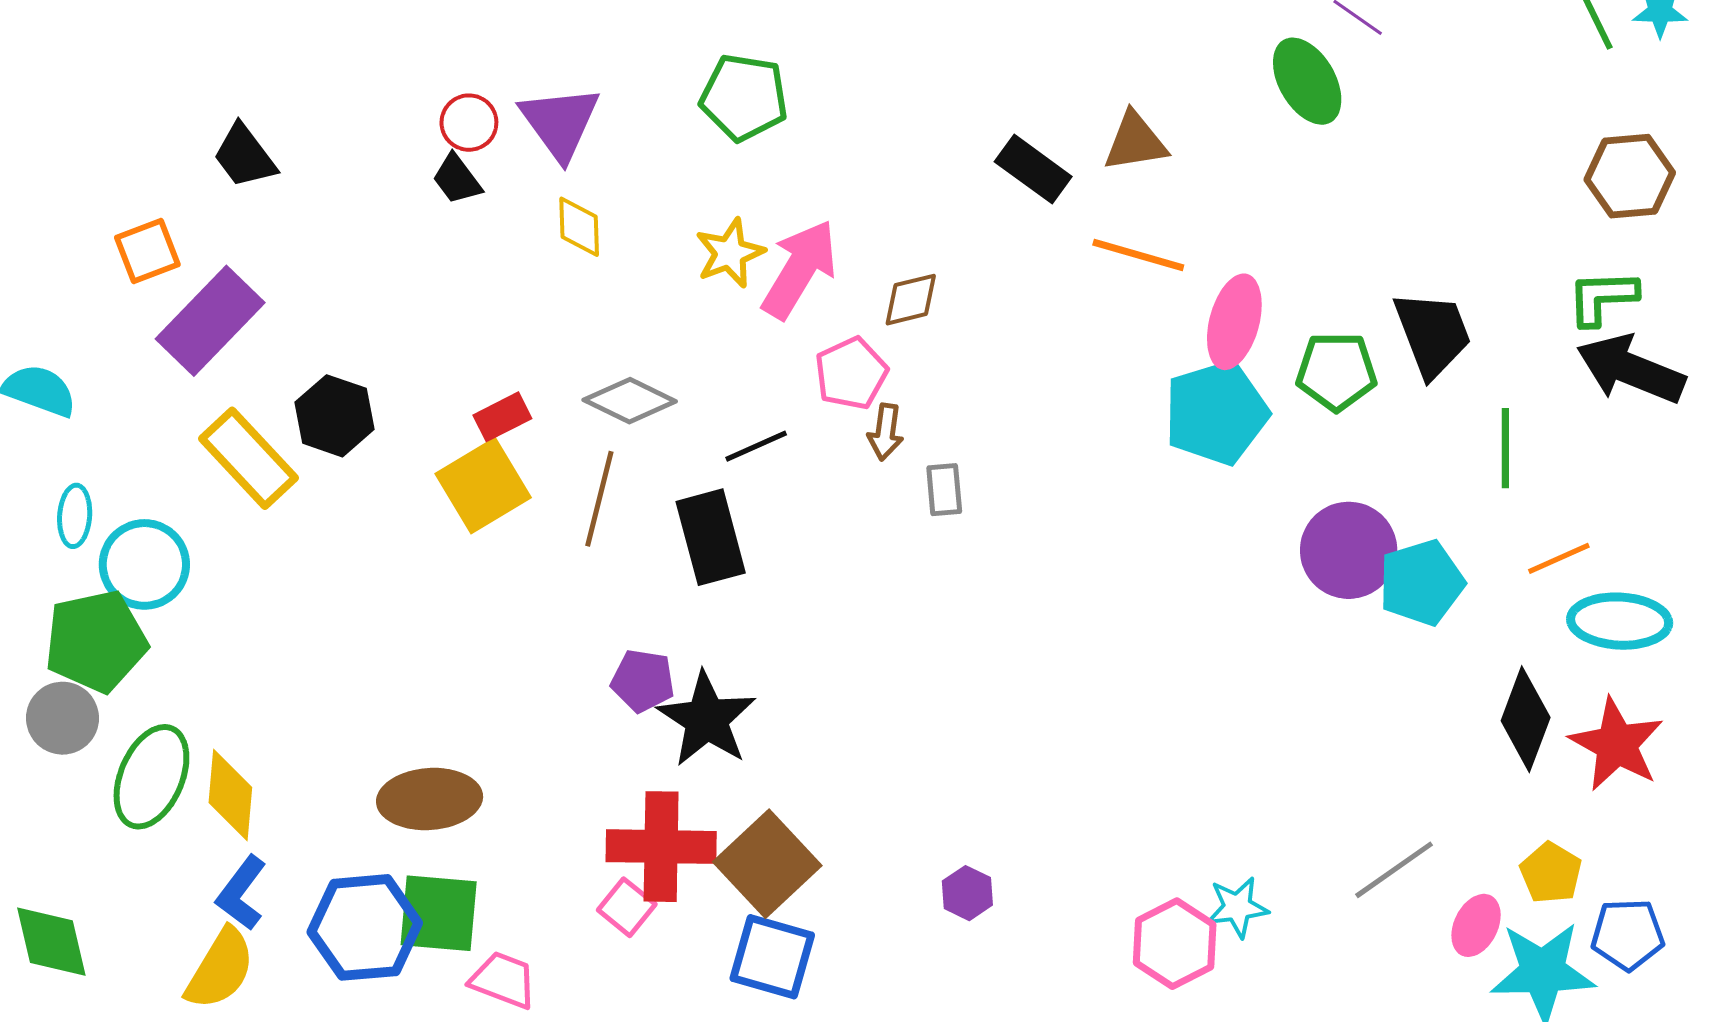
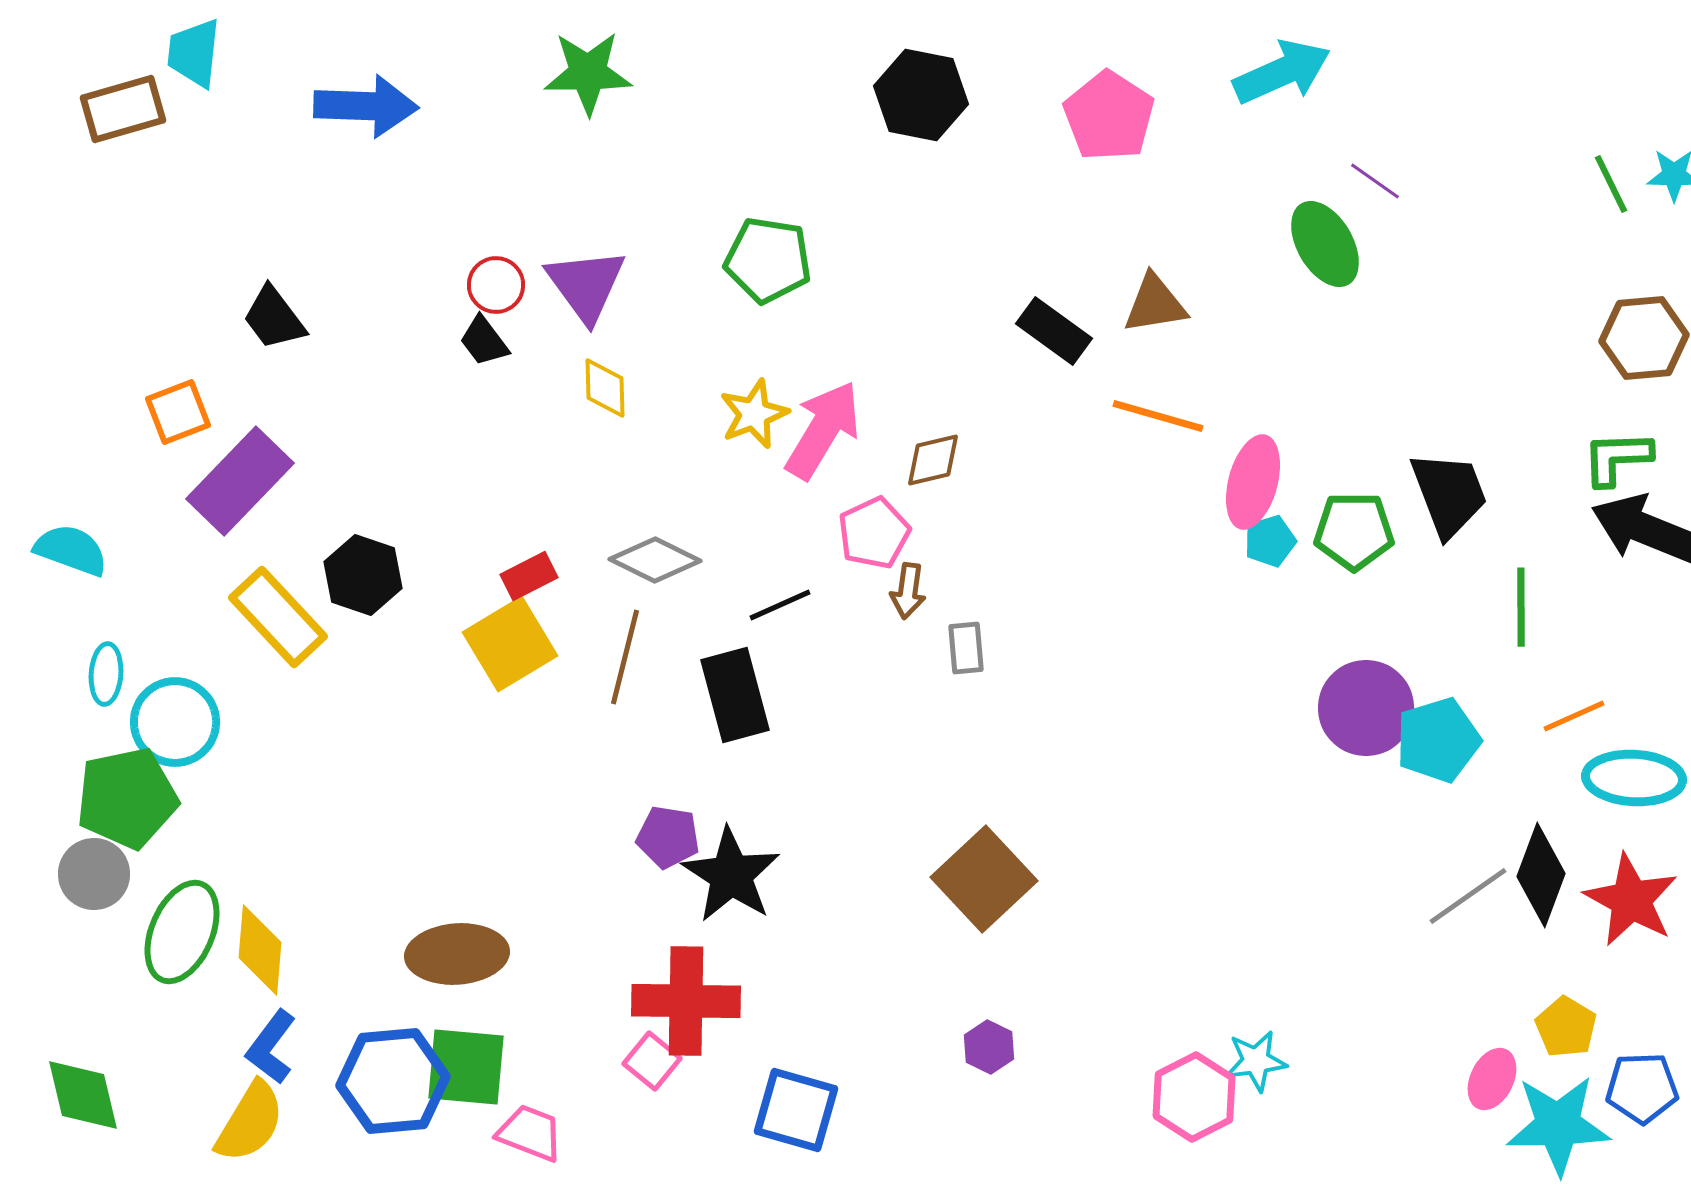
cyan pentagon: (1216, 413) -> (1270, 541), moved, size x0.5
brown square: (767, 864) -> (984, 879), moved
gray line: (1394, 870) -> (1468, 896), moved

